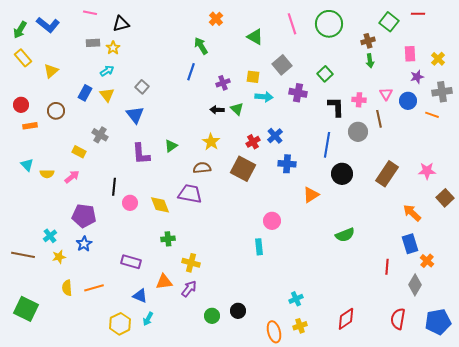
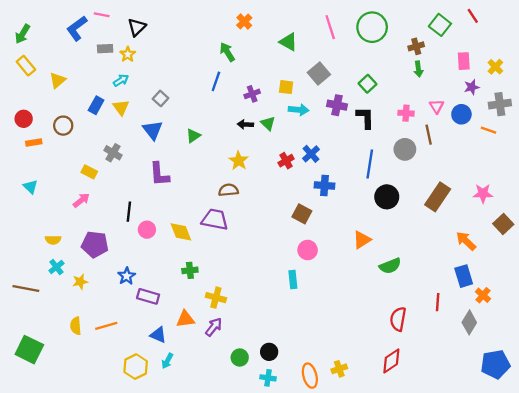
red line: (418, 14) -> (473, 16), turned 56
black triangle: (121, 24) -> (137, 27), turned -30
blue L-shape: (48, 25) -> (77, 28), moved, turned 105
black L-shape: (336, 107) -> (365, 118), moved
green triangle: (171, 146) -> (193, 136), moved
brown square: (243, 169) -> (302, 214), moved, size x0.7
yellow semicircle: (47, 174) -> (53, 240), moved
orange triangle: (311, 195) -> (362, 240), moved
blue star: (84, 244) -> (127, 276), moved
yellow star: (59, 257) -> (80, 282), moved
cyan cross: (296, 299) -> (268, 378), moved, turned 32
red semicircle: (398, 319) -> (398, 319), moved

